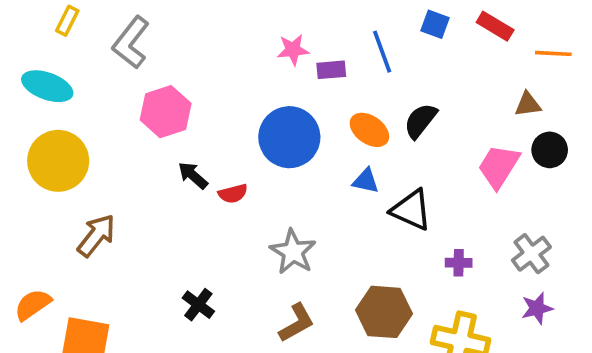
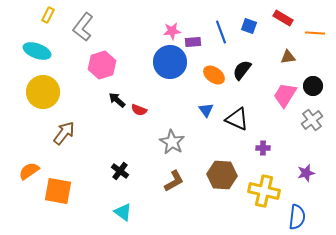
blue square: (435, 24) -> (249, 26), moved
brown triangle: (528, 104) -> (288, 57), moved
blue circle: (289, 137) -> (170, 62), moved
blue triangle: (366, 181) -> (206, 110), moved, turned 42
red semicircle: (233, 194) -> (139, 110), turned 35
gray cross: (531, 254) -> (312, 120), moved

